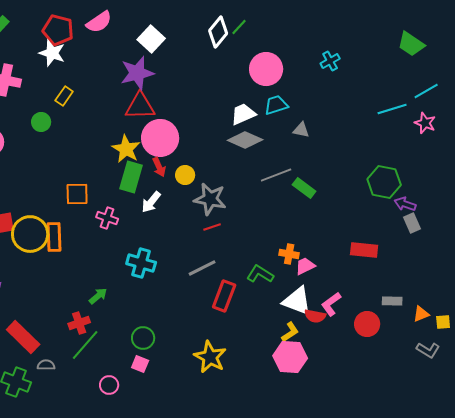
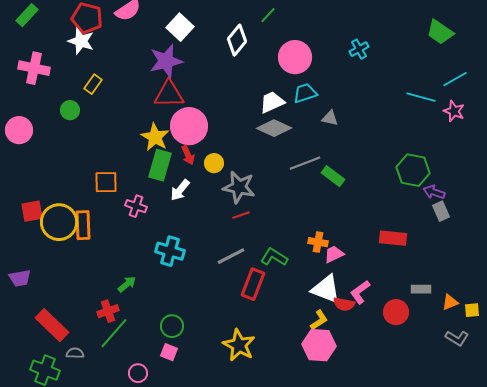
white diamond: (218, 32) -> (237, 40), moved
cyan line: (392, 109) -> (421, 97), turned 32
green L-shape: (260, 274) -> (274, 257), moved

